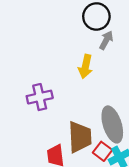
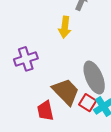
brown trapezoid: (80, 137) -> (66, 92), turned -36

